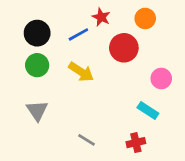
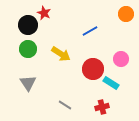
red star: (101, 17) -> (44, 13), moved
orange circle: (145, 18) -> (126, 14), moved
blue line: (78, 34) -> (90, 31), moved
red circle: (124, 48) -> (93, 69), moved

